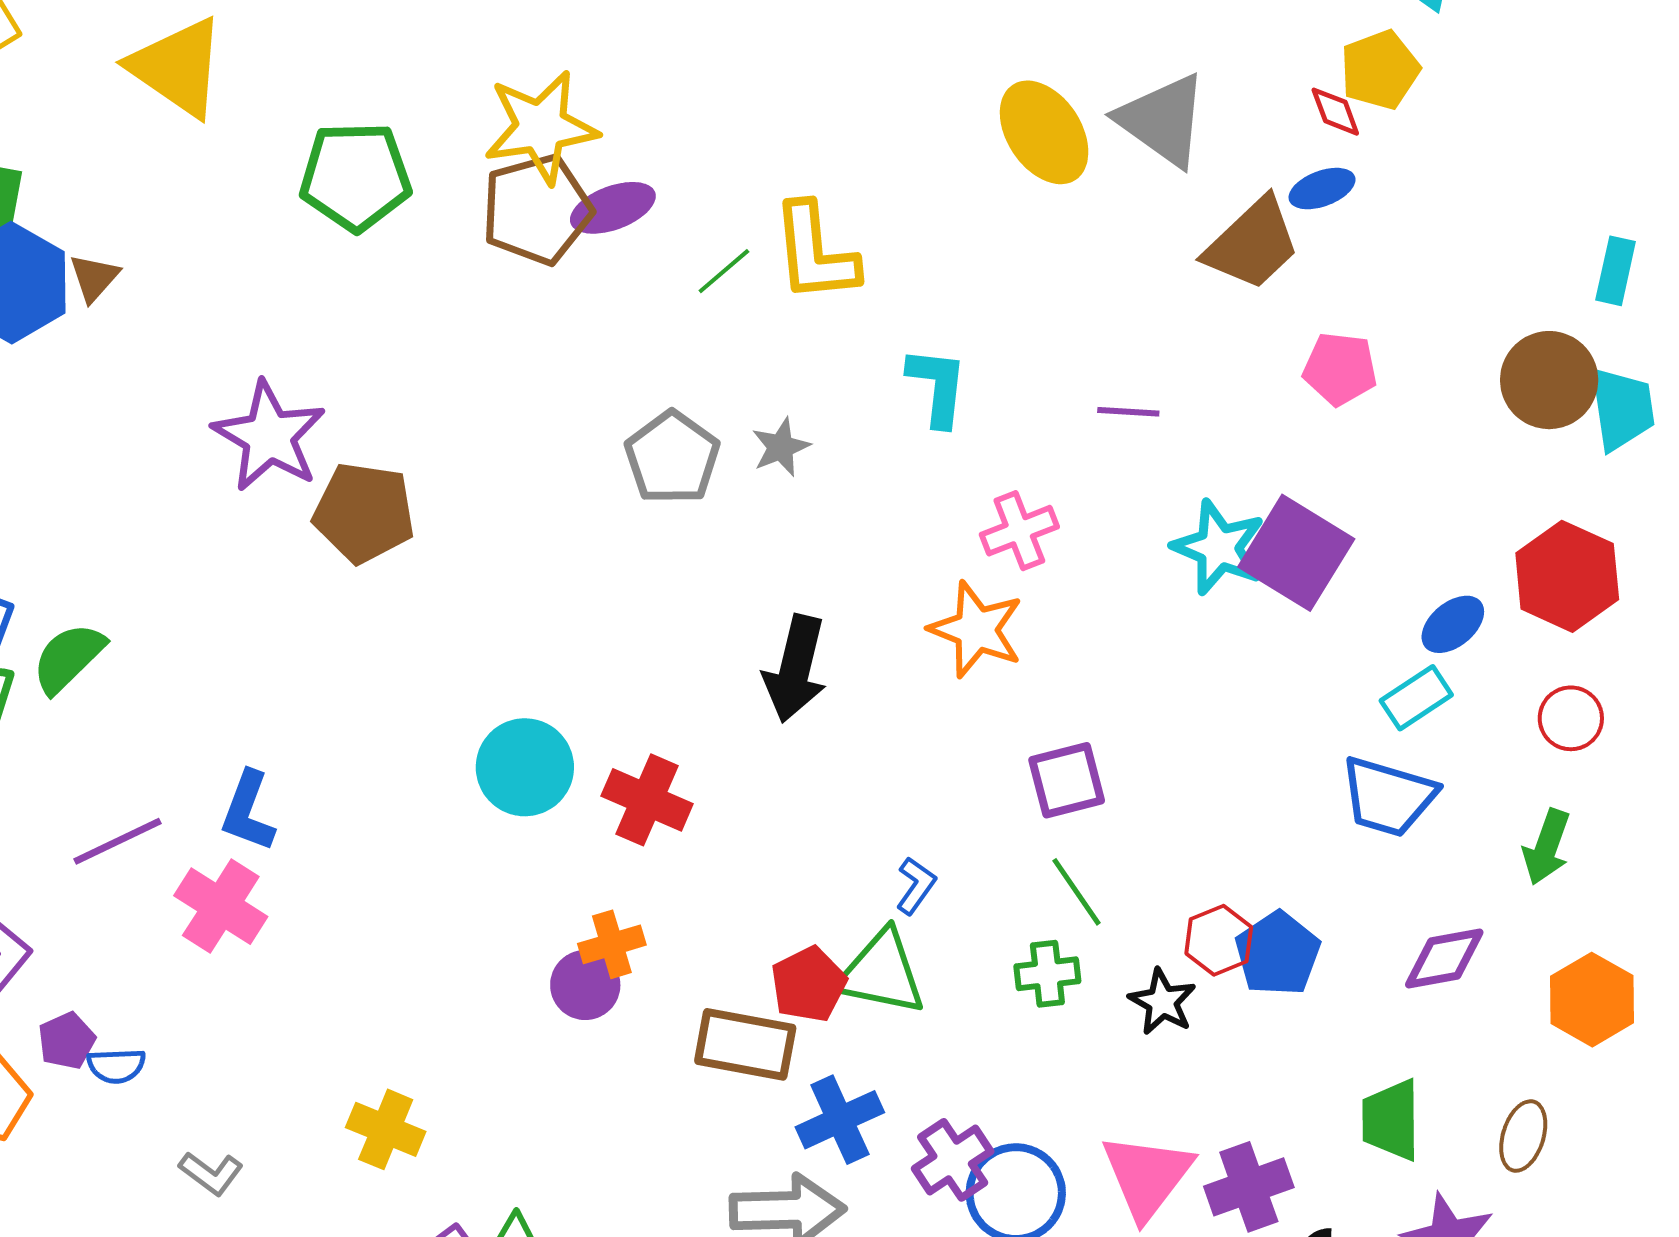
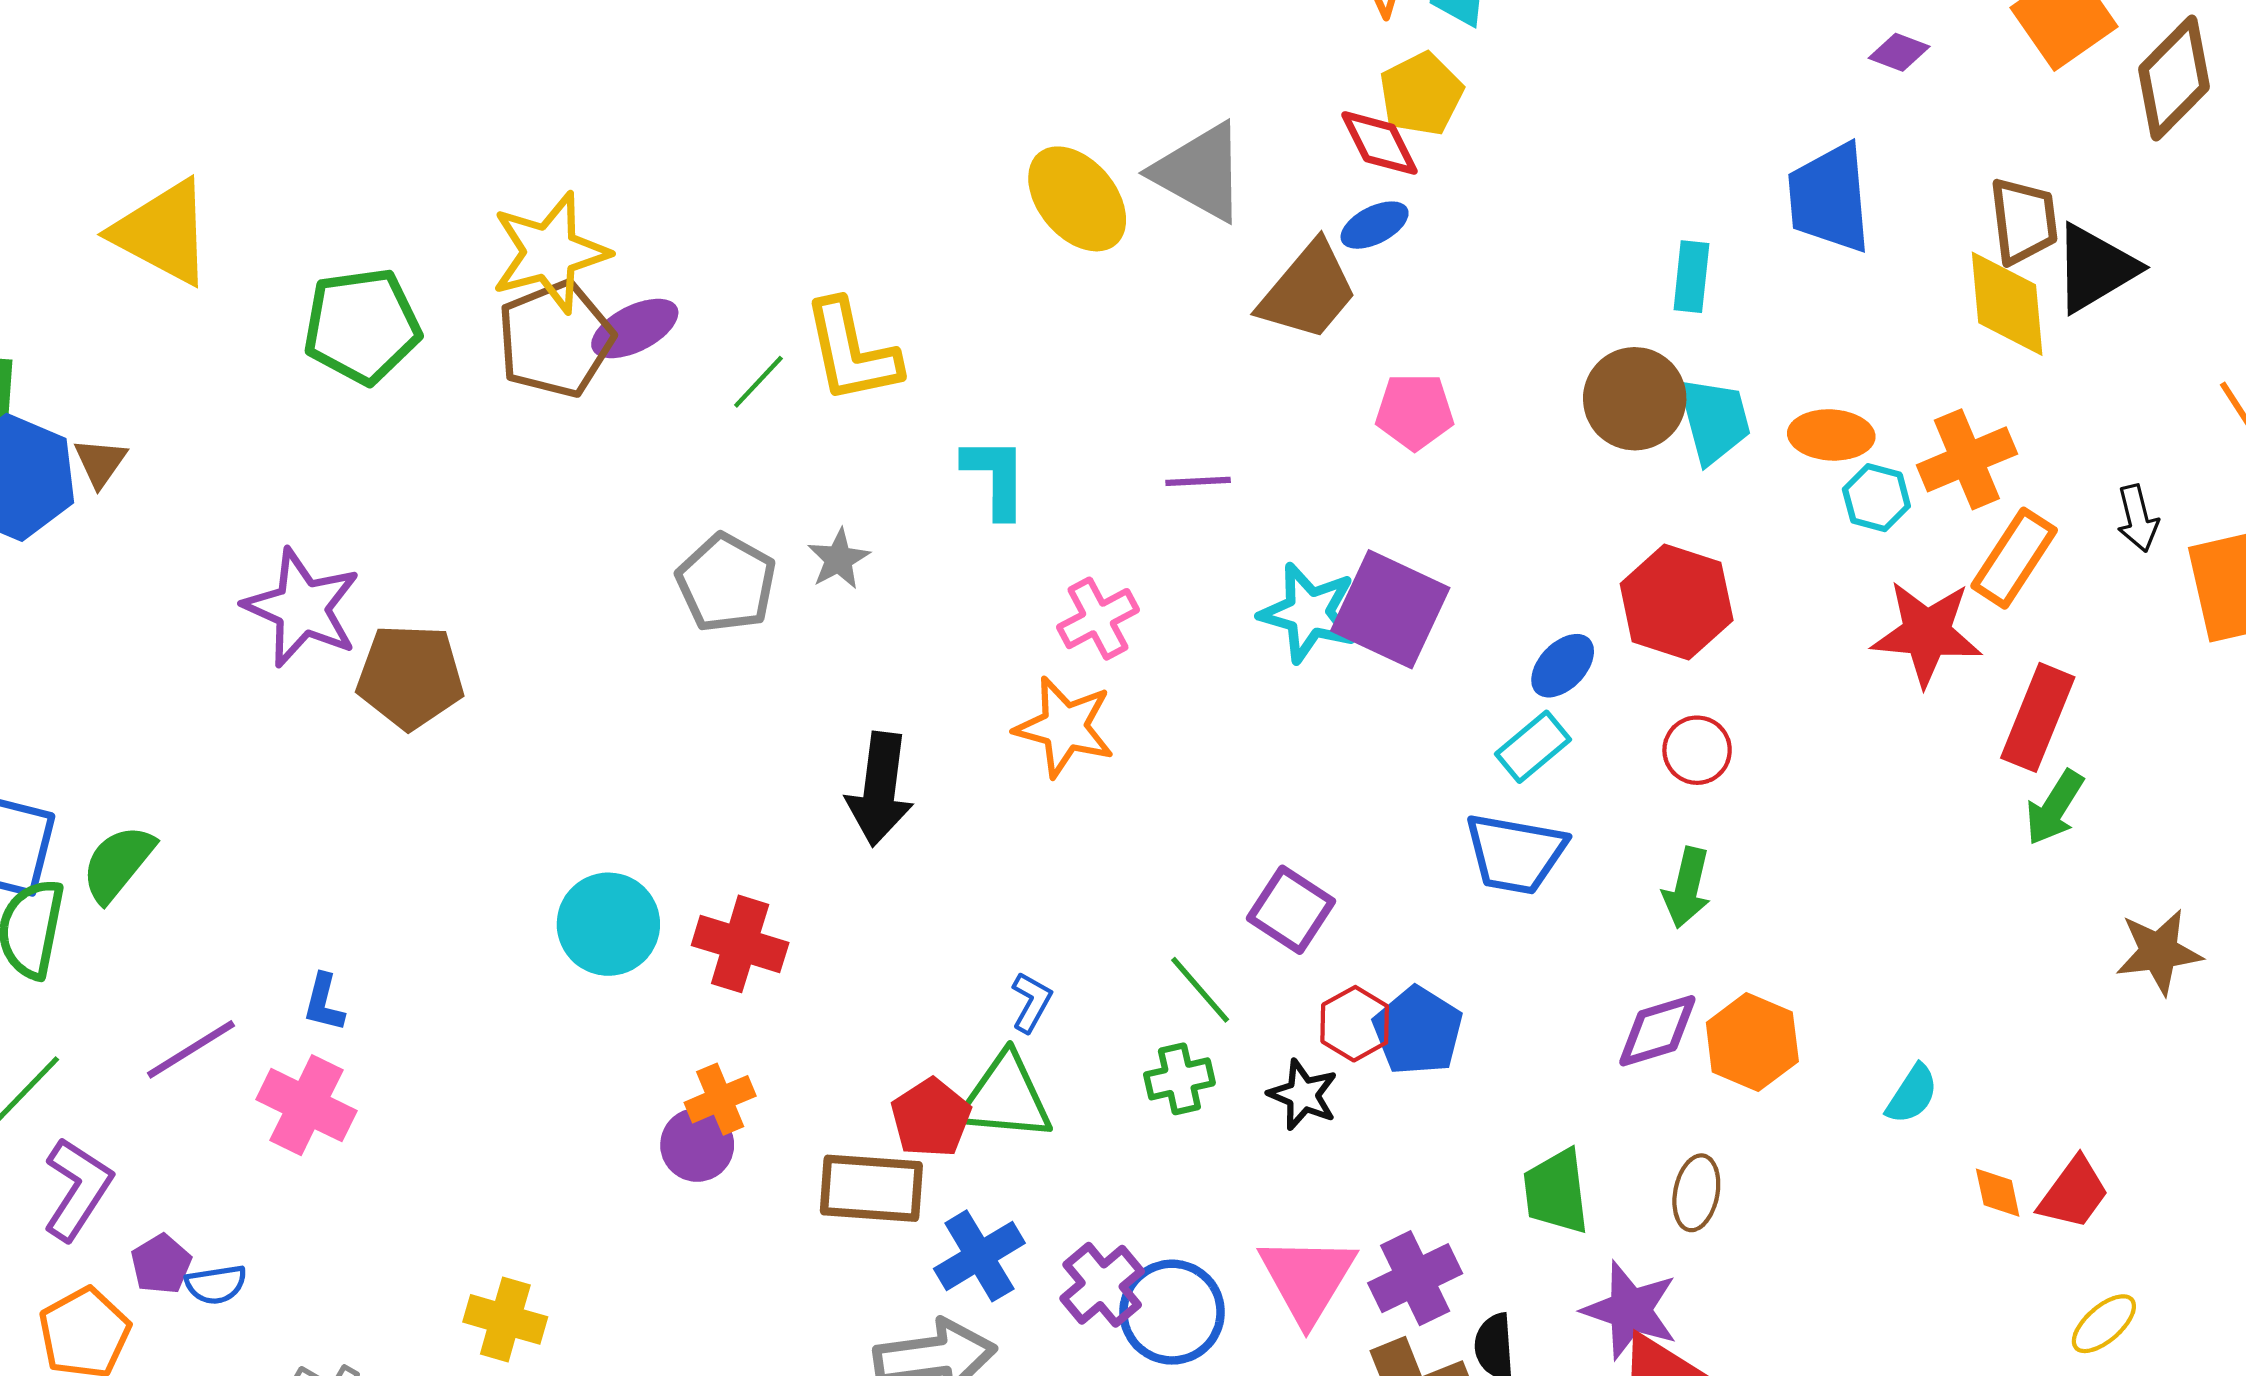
red diamond: (1335, 112) -> (1379, 143), size x1.4
purple square: (1067, 780) -> (1291, 910), moved, turned -36
blue L-shape: (248, 811) -> (324, 1003), size x0.7
purple diamond: (1444, 959) -> (1657, 1031), moved

